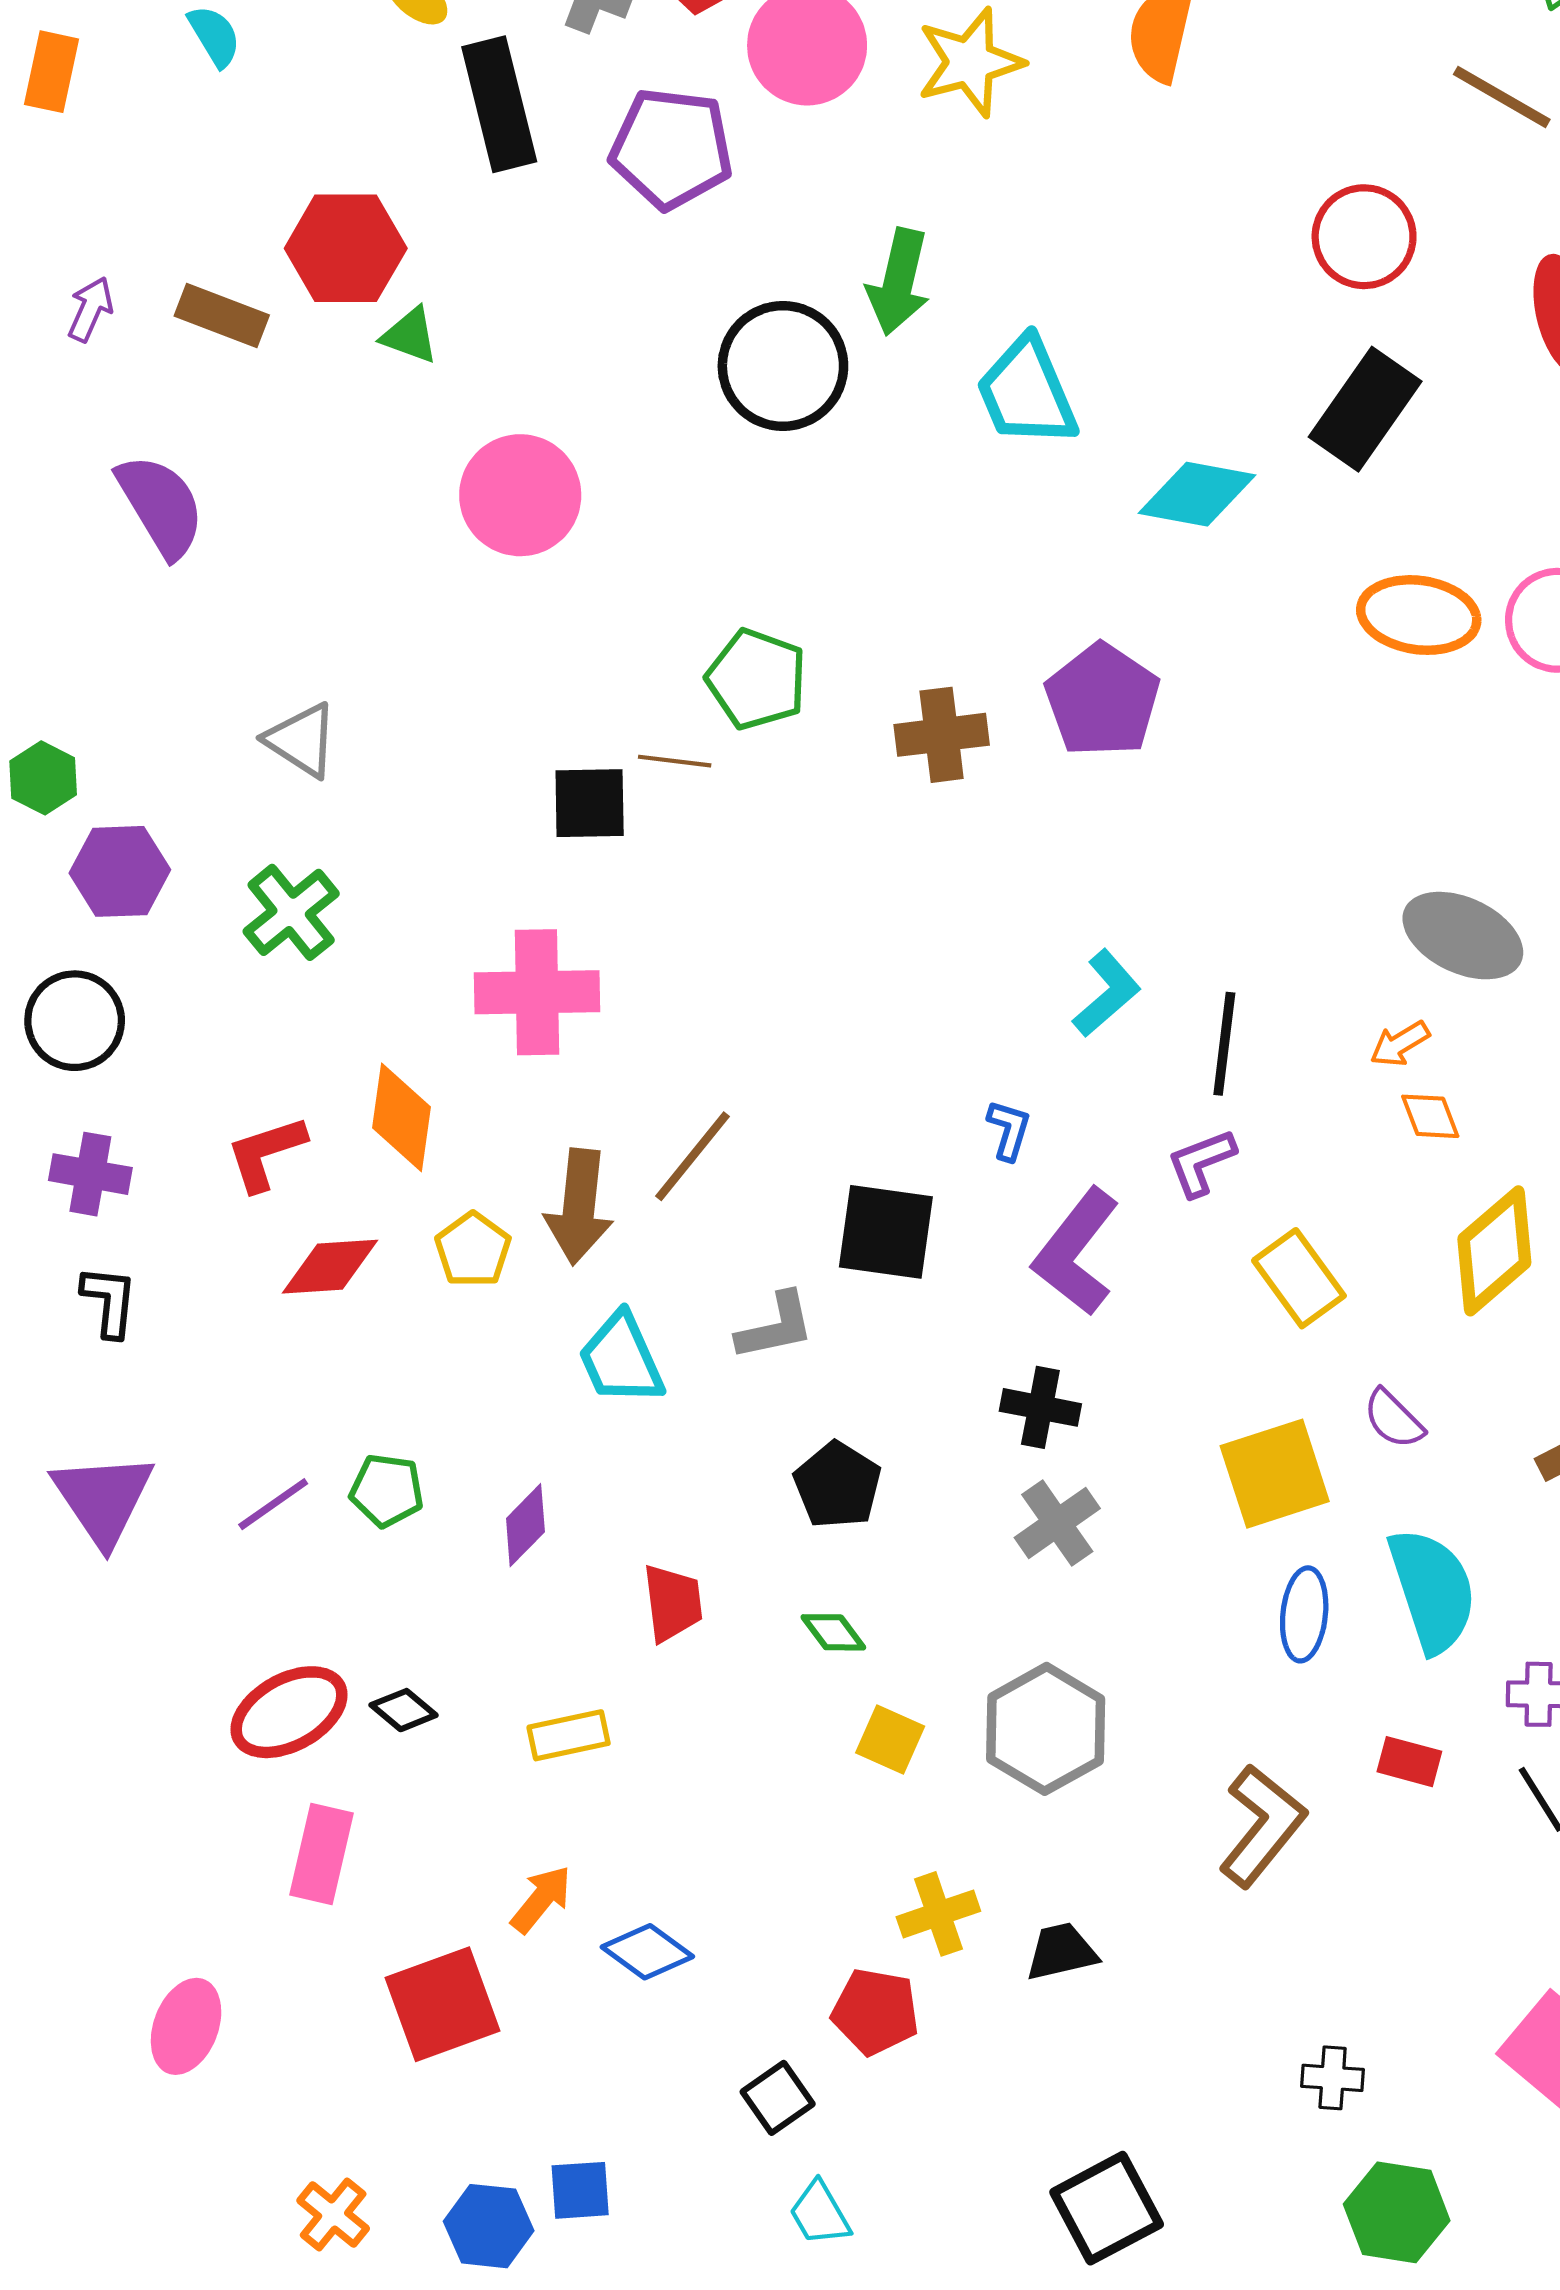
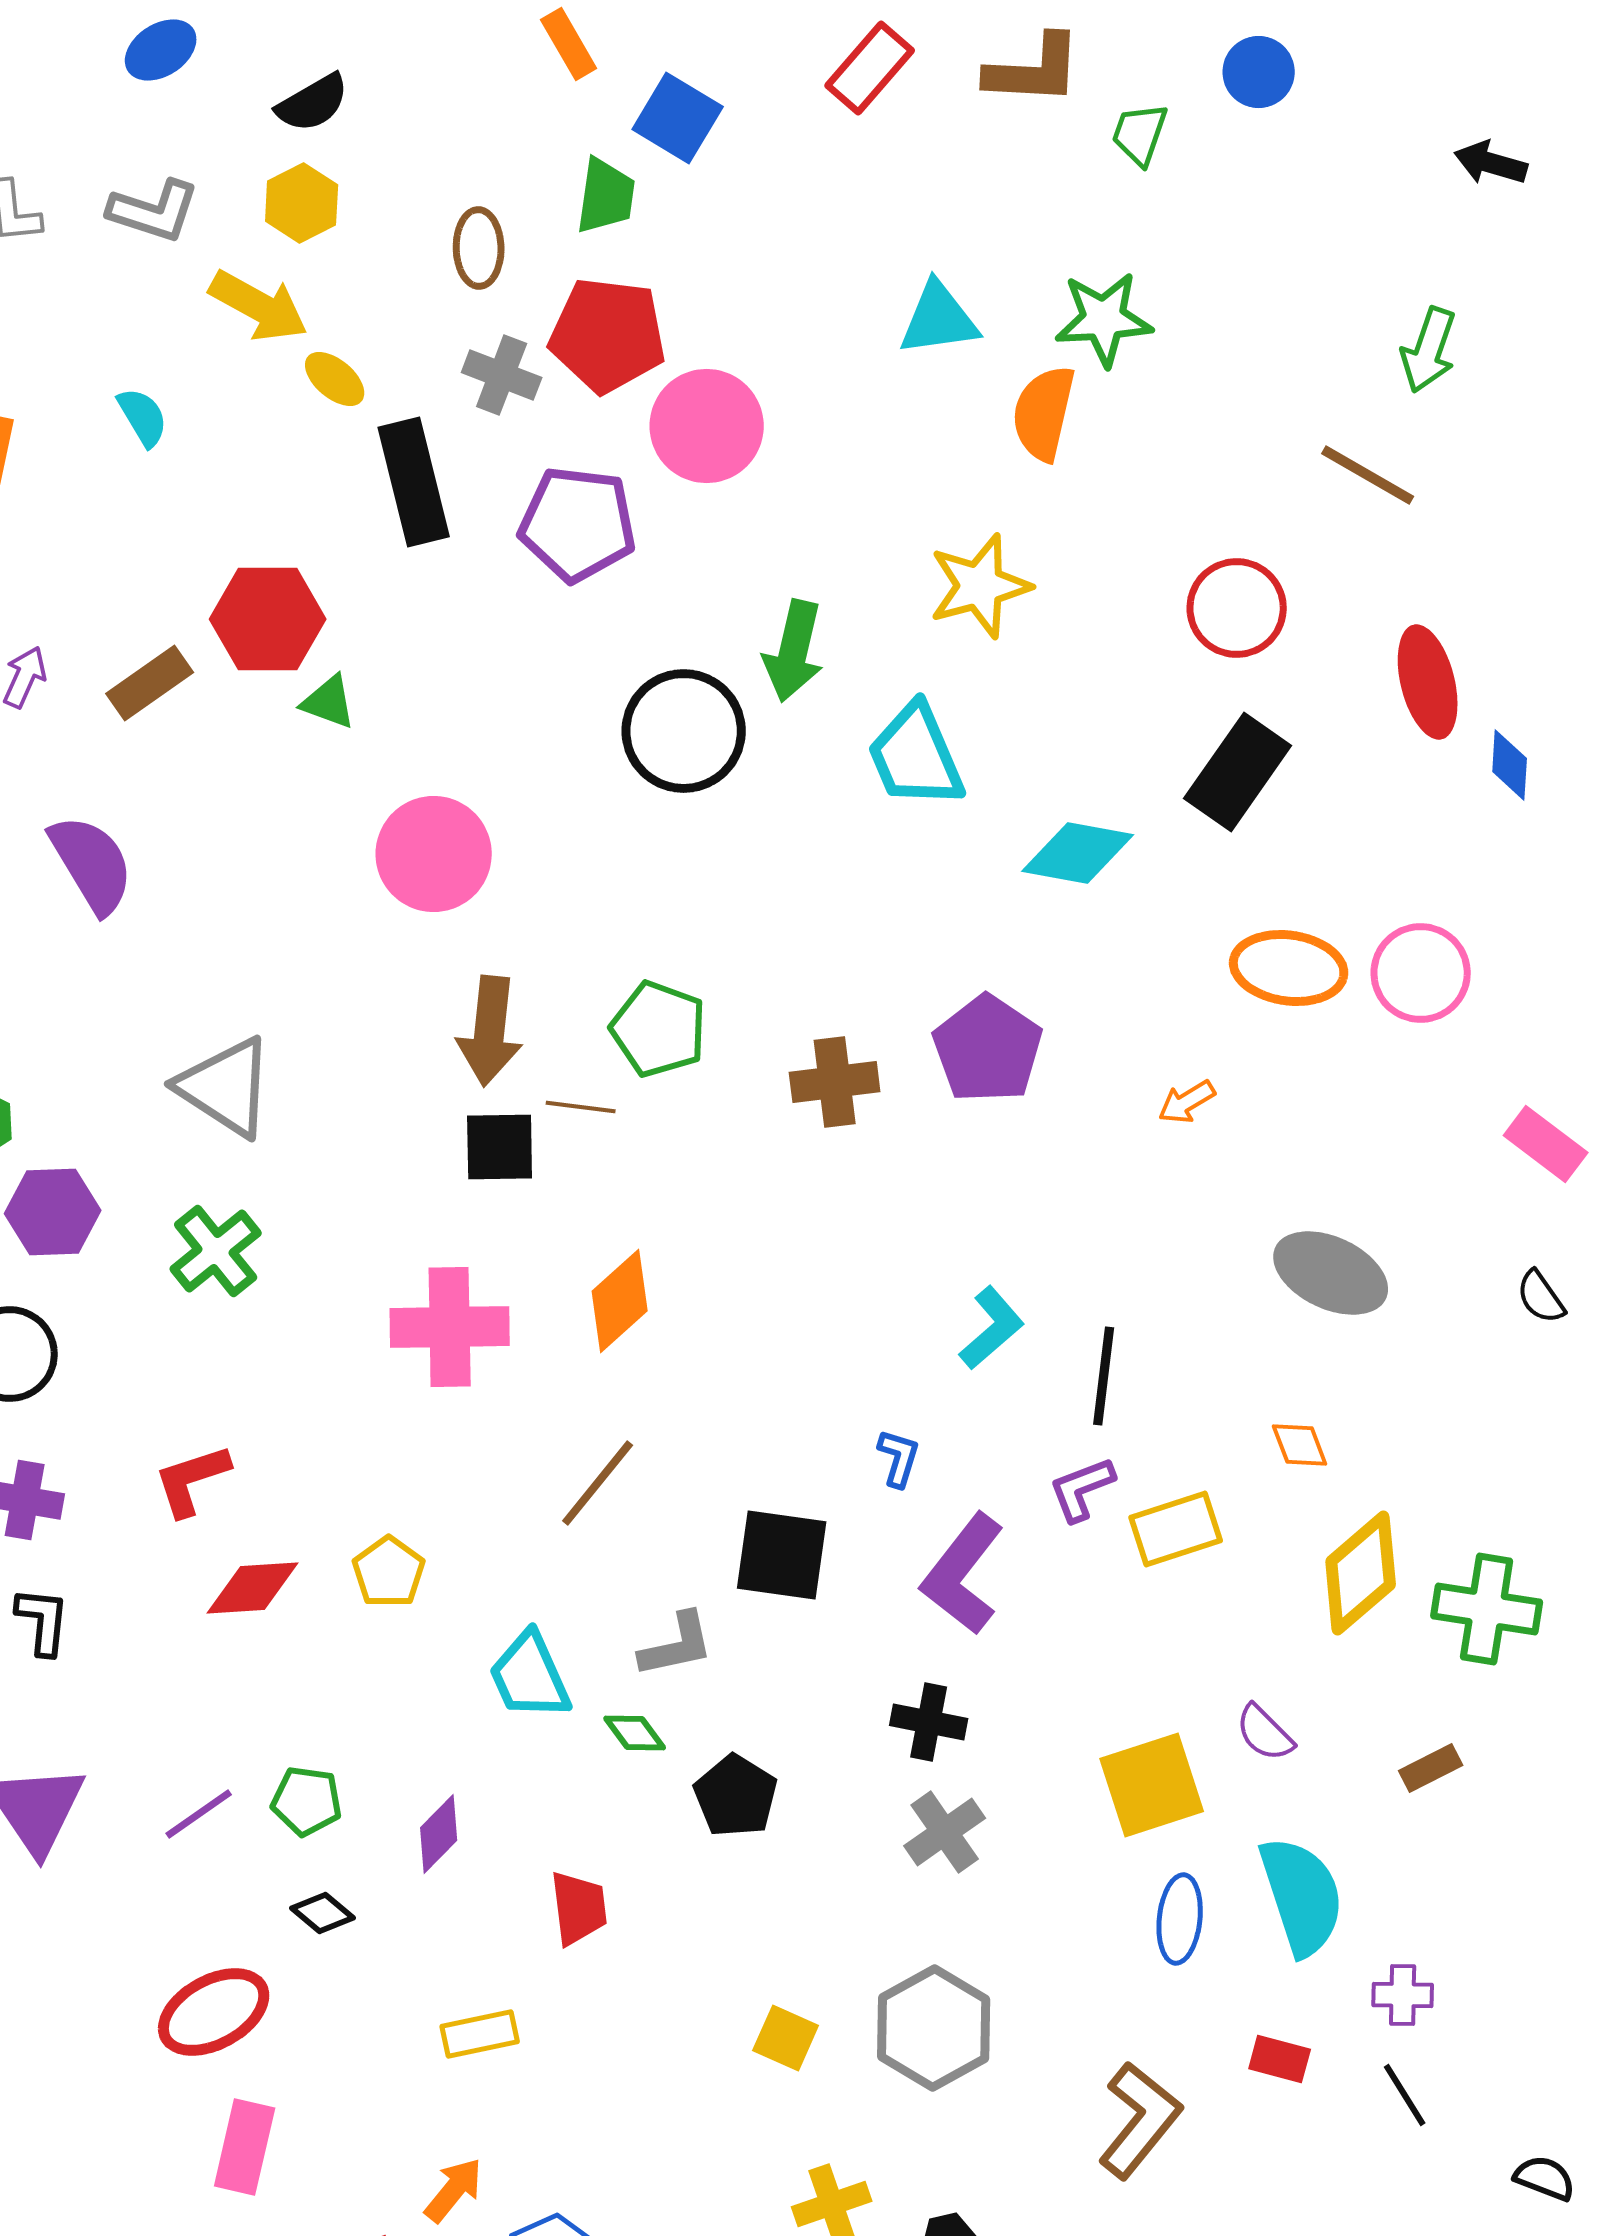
yellow star: (970, 62) -> (980, 586), moved
brown rectangle: (222, 316) -> (150, 683), turned -56
gray triangle: (302, 740) -> (226, 1087), size x1.4
orange arrow: (1400, 1044) -> (1187, 1102), moved
orange diamond: (401, 1117) -> (620, 1301), moved, turned 40
brown arrow: (579, 1207) -> (490, 1031), moved
yellow rectangle: (1299, 1278) -> (1176, 1529), moved, turned -72
green diamond: (833, 1632) -> (635, 1733), moved
black diamond: (404, 1710) -> (323, 1913), moved

